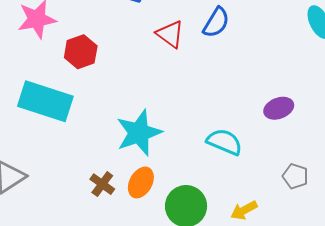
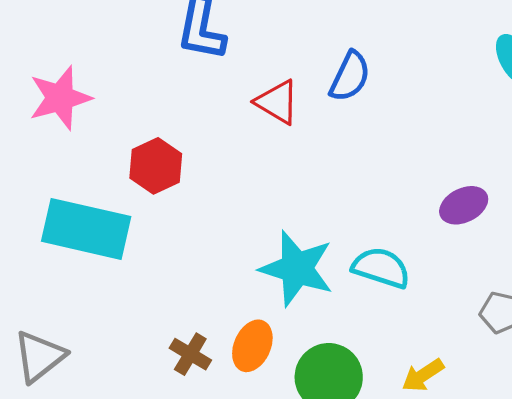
red hexagon: (81, 52) -> (156, 166), moved
cyan star: (139, 133) -> (297, 268), moved, turned -30

